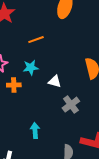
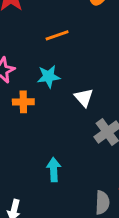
white triangle: (55, 81) -> (84, 98), turned 32

